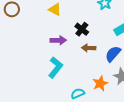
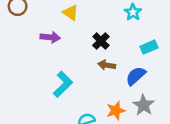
purple arrow: (58, 40) -> (50, 37), moved

